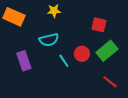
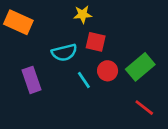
yellow star: (54, 11) -> (83, 14), moved
red square: (99, 25) -> (96, 42), moved

